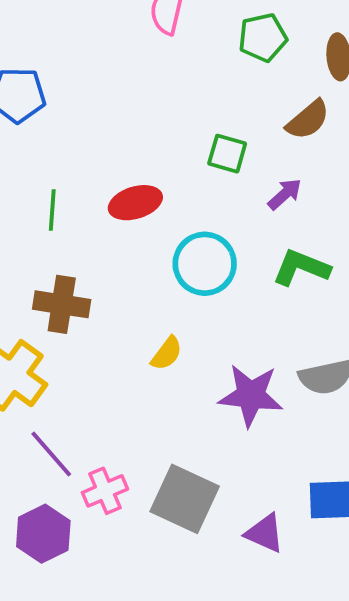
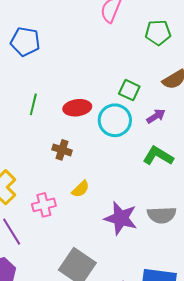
cyan circle: (205, 264) -> (115, 120), moved
brown cross: (62, 304) -> (62, 150), moved, size x0.7
pink cross: (105, 491) -> (44, 205), moved

